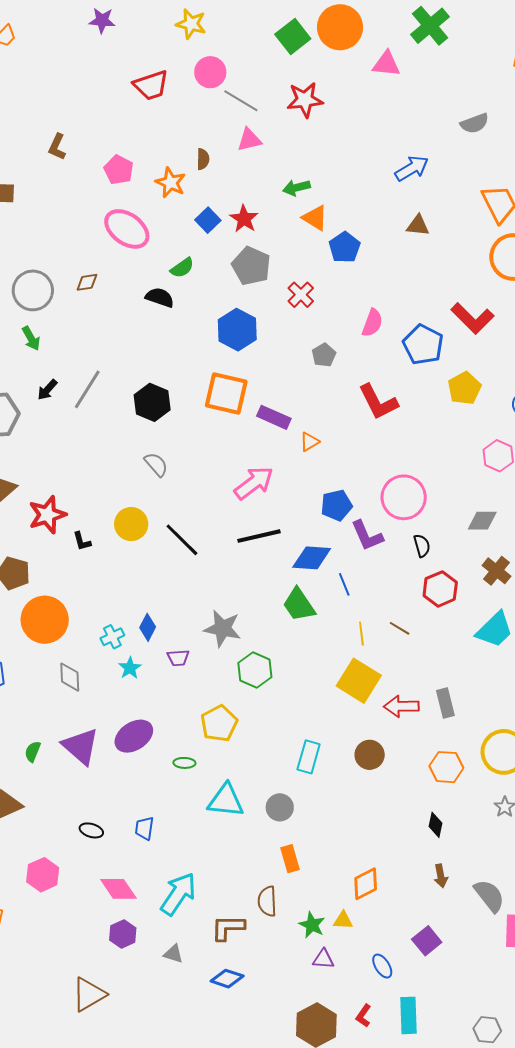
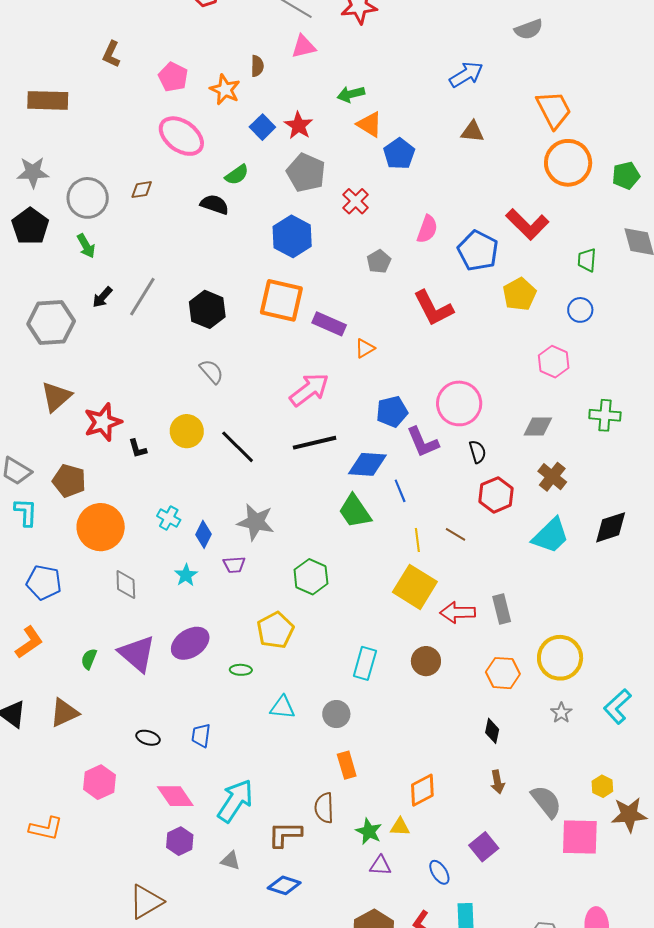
gray star: (223, 628) -> (256, 522), moved
cyan cross: (112, 637) -> (169, 518), moved, turned -35
cyan triangle: (226, 801) -> (282, 707), size x0.7

